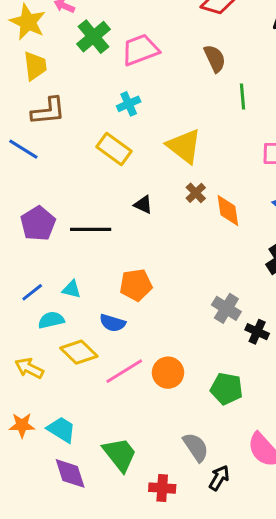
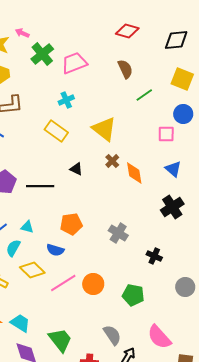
green line: (243, 96) -> (144, 95), turned 60
gray cross: (226, 308) -> (118, 233), moved
cyan semicircle: (51, 320) -> (13, 248), turned -48

